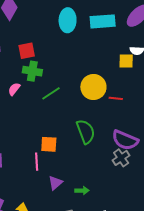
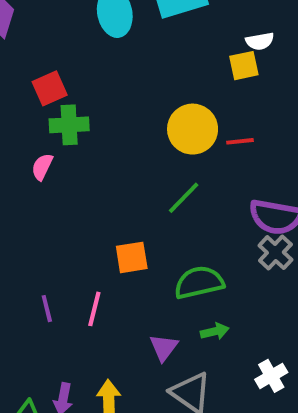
green line: (51, 93) -> (184, 198), moved
green semicircle: (86, 132) -> (199, 282), moved, turned -70
pink line: (37, 162) -> (94, 309), moved, turned 30
purple triangle: (55, 183) -> (164, 347), moved

